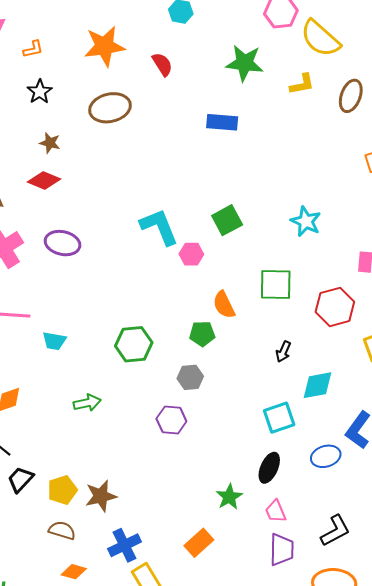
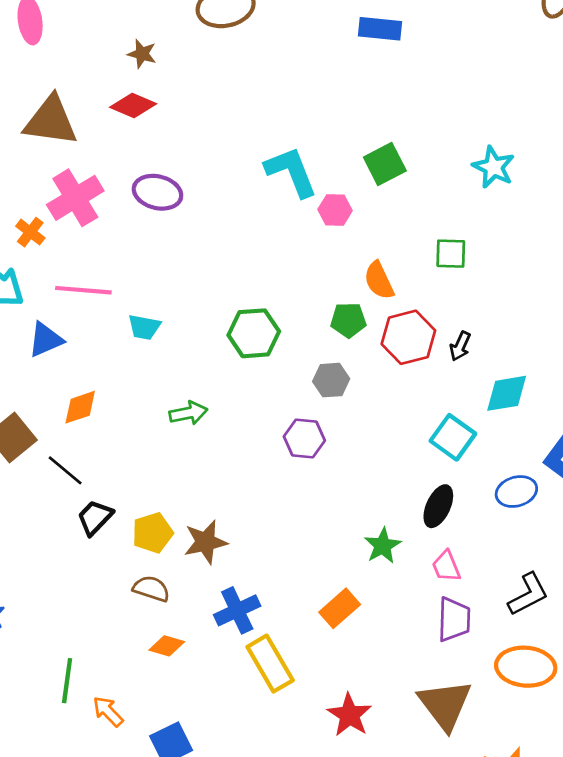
green square: (276, 285) -> (451, 254), size x0.7
red hexagon: (335, 307) -> (408, 337), moved
cyan square: (279, 418) -> (453, 437), turned -36

